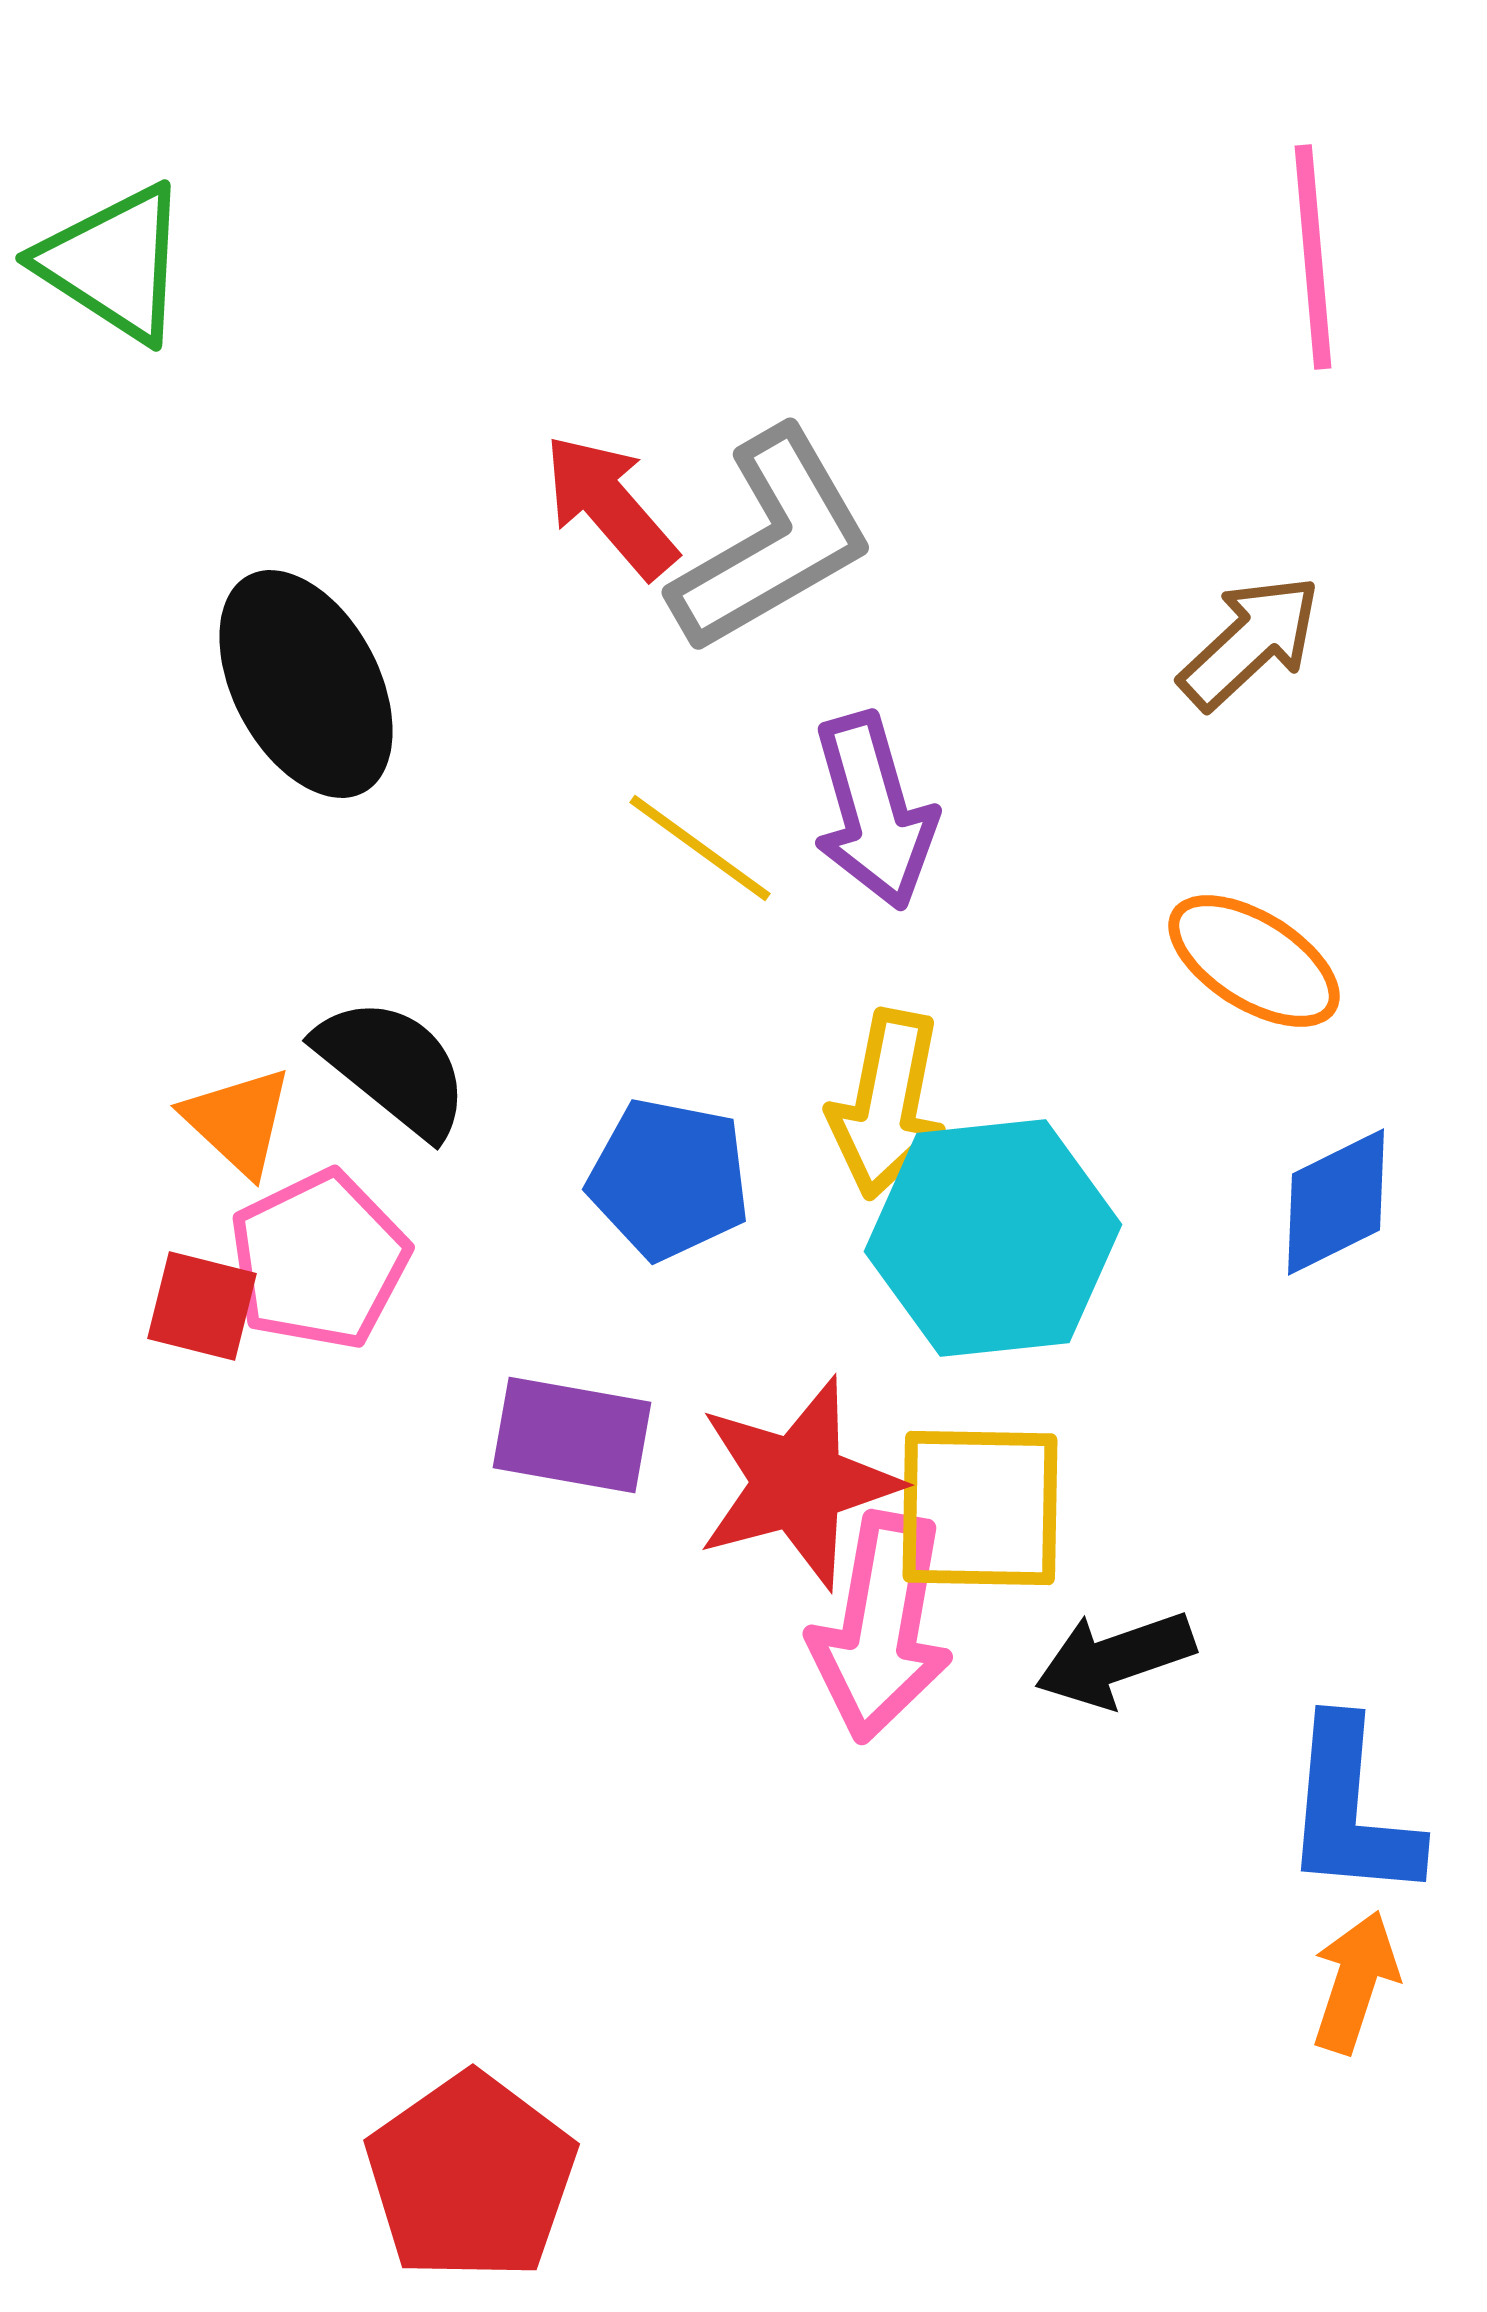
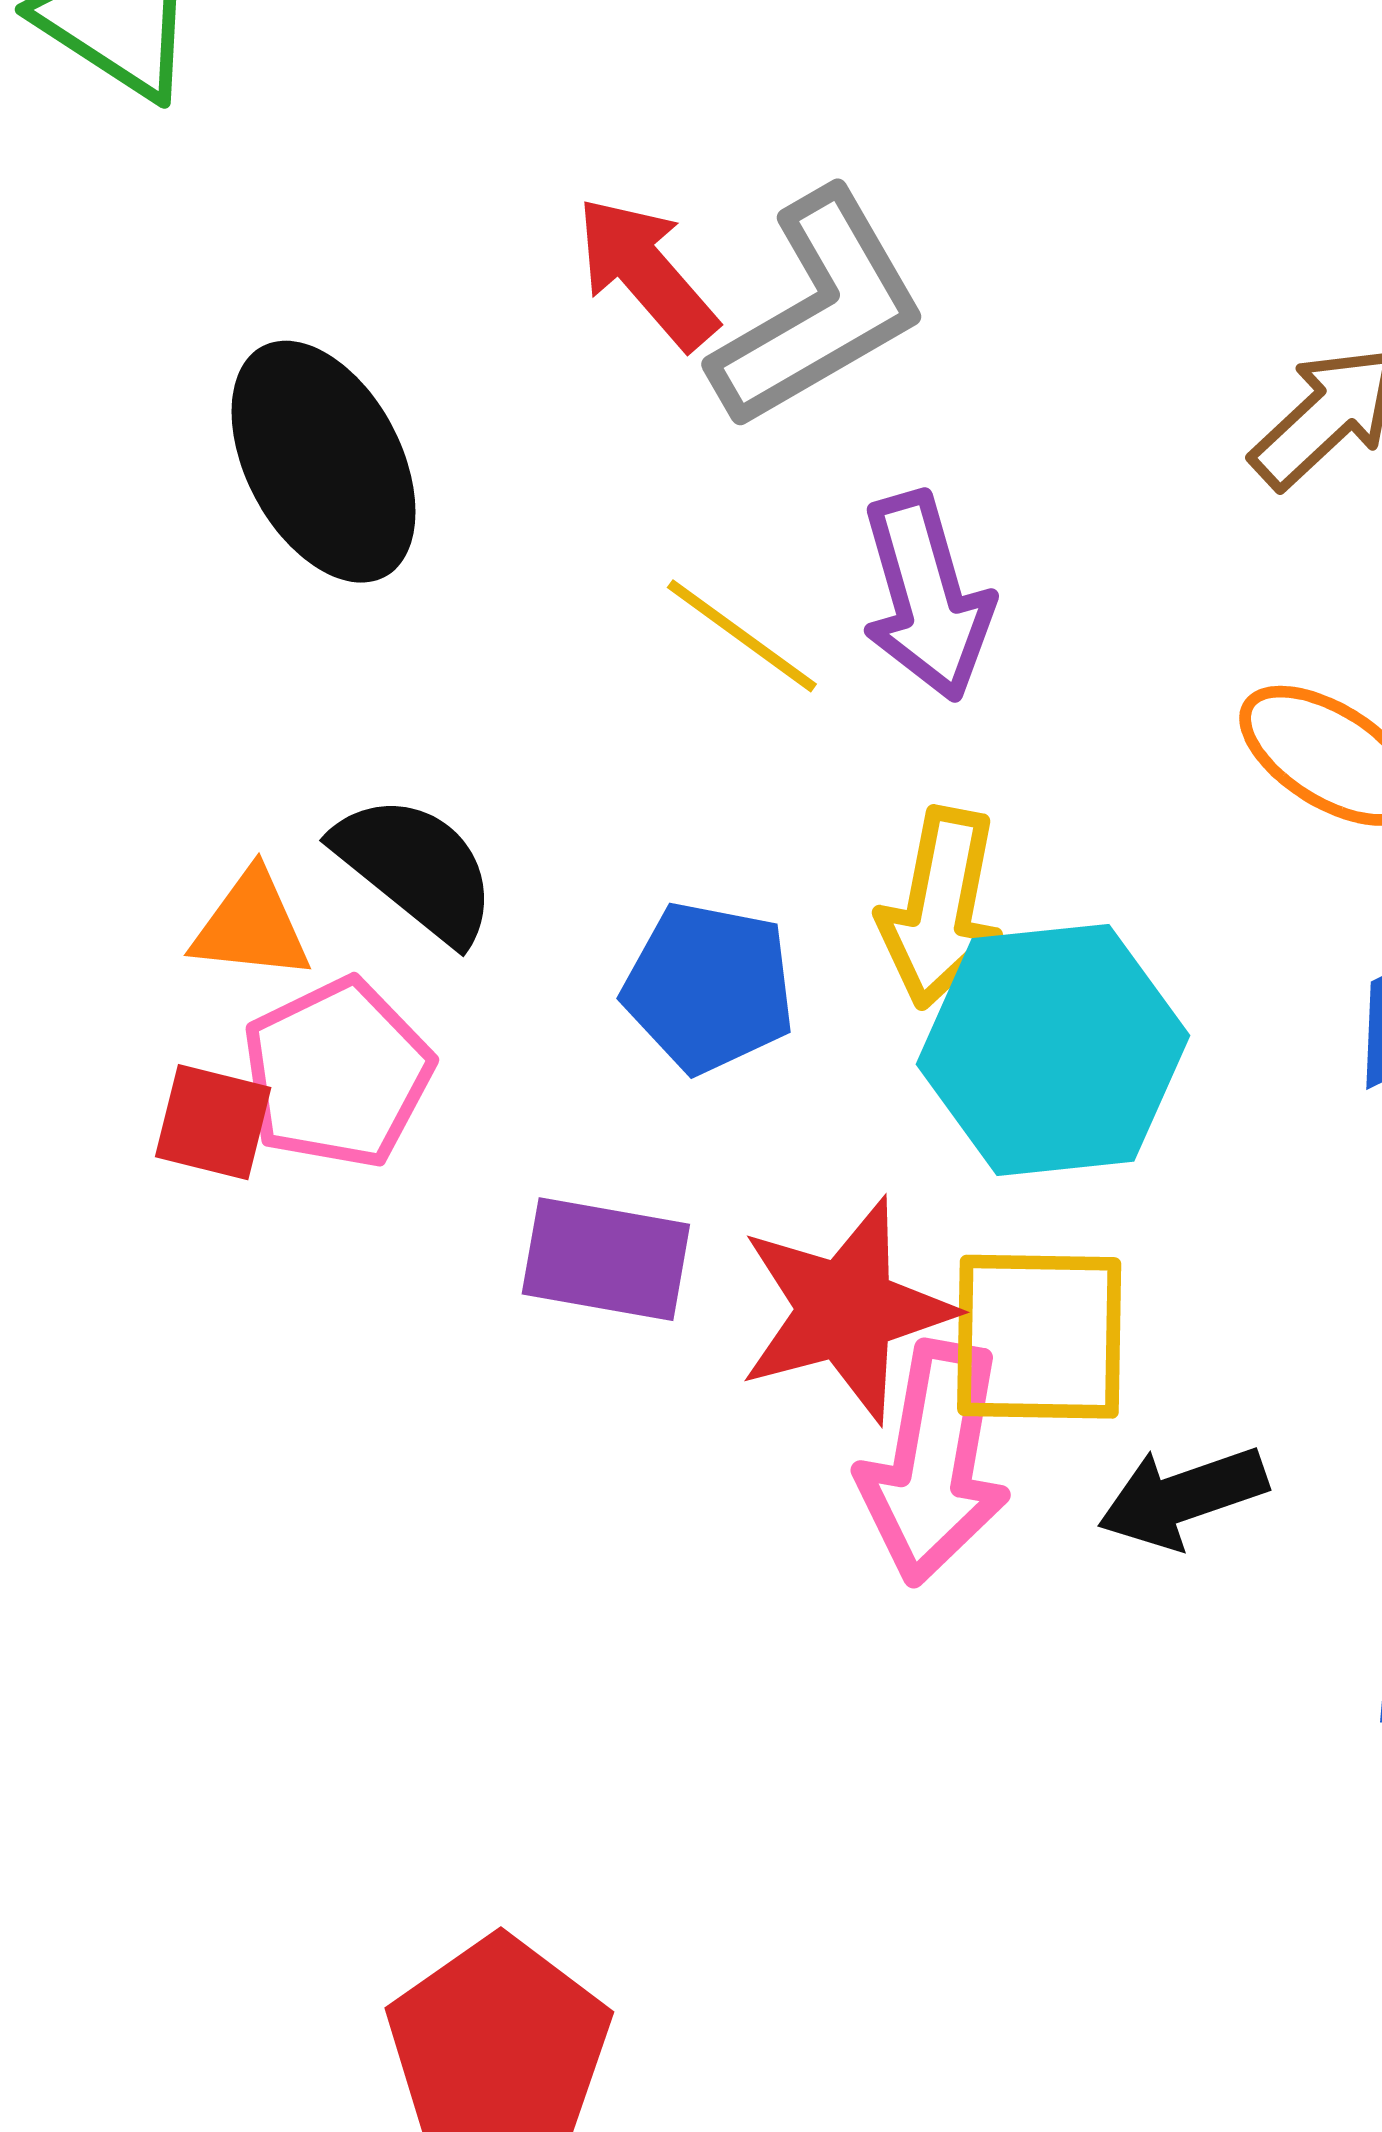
orange triangle: (238, 1121) -> (251, 926), turned -37

